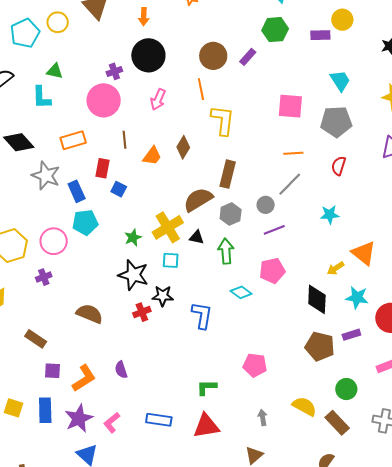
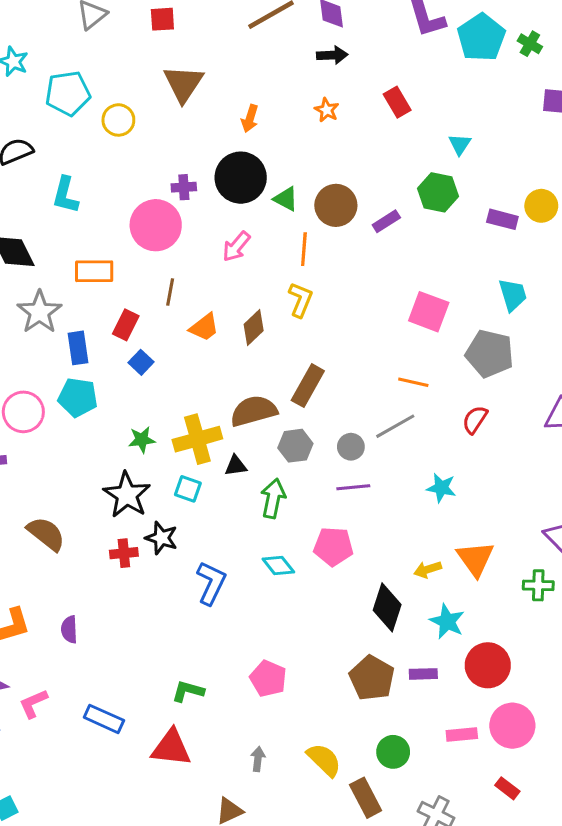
yellow circle: (58, 22) -> (118, 120), moved
green triangle: (55, 71) -> (286, 199), moved
yellow L-shape: (223, 120) -> (300, 300), moved, size x0.7
black triangle: (197, 237) -> (236, 466), turned -35

